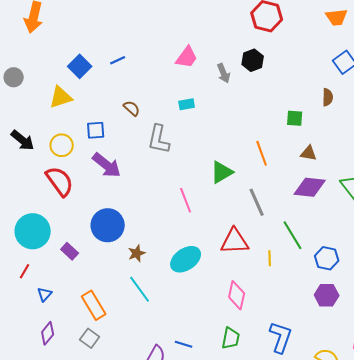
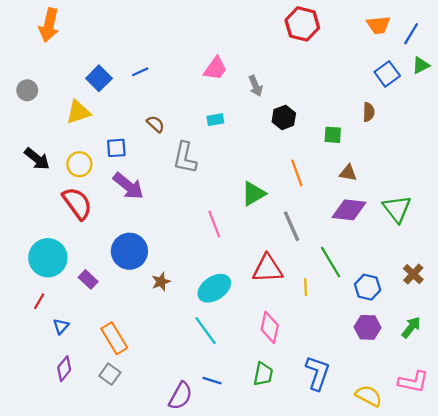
black hexagon: (253, 60) -> (284, 117), moved
cyan line: (140, 289) -> (206, 331), moved

